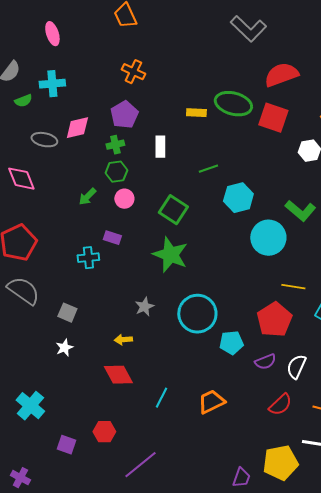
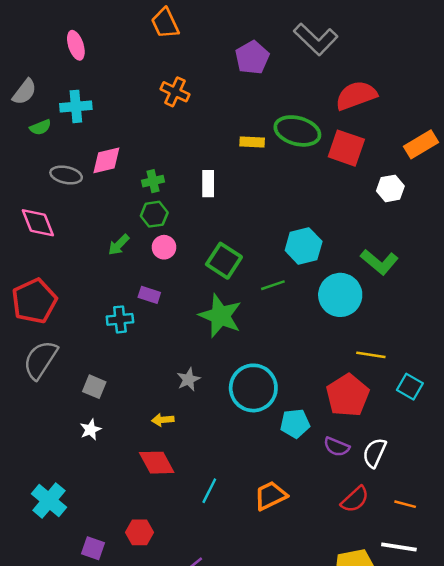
purple pentagon: (124, 115) -> (252, 58), moved
green line: (208, 169) -> (273, 285), moved
gray semicircle: (23, 291) -> (40, 360), turned -92
purple semicircle: (265, 362) -> (337, 447), turned 45

